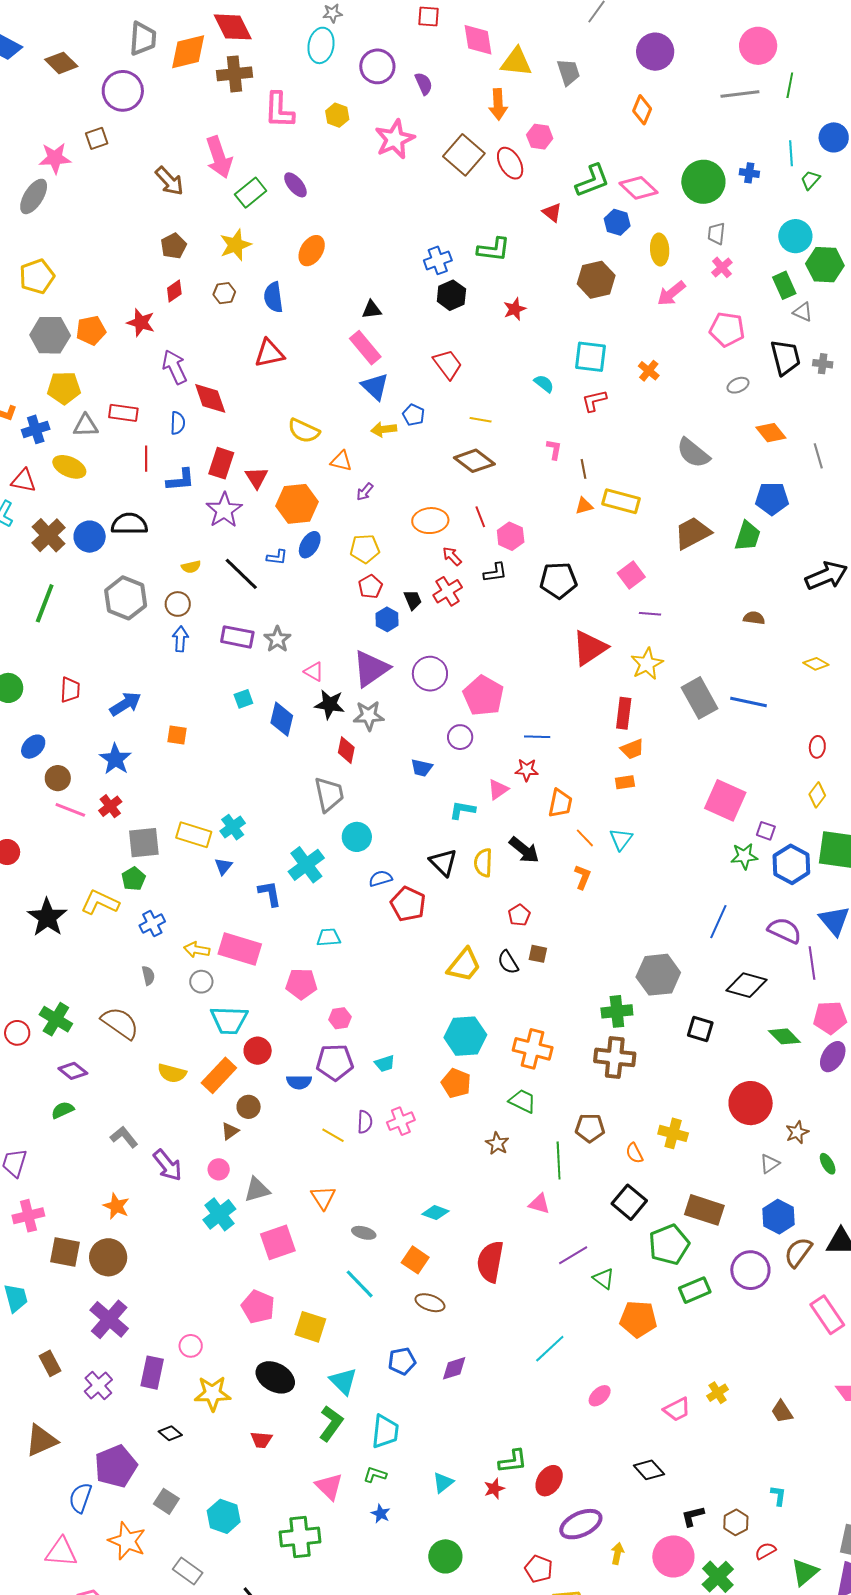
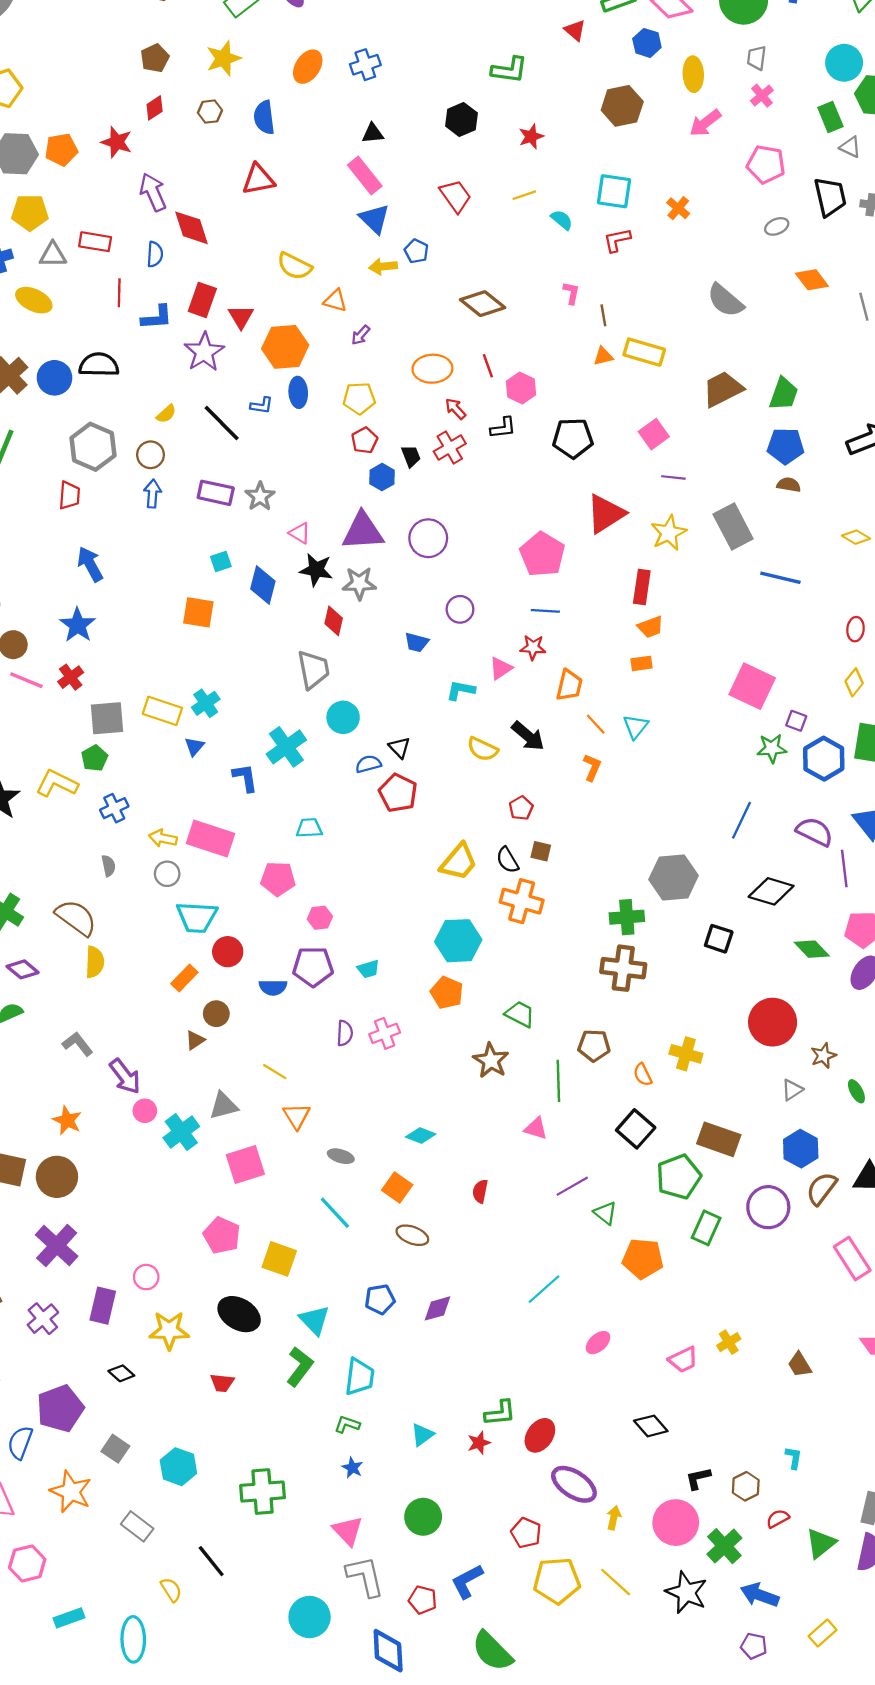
blue cross: (438, 260) -> (365, 65), moved
yellow line: (481, 420) -> (524, 195), moved, turned -30
blue pentagon: (772, 499) -> (786, 446), moved
blue ellipse: (310, 545) -> (298, 392), turned -36
yellow semicircle: (191, 567) -> (166, 414), turned -30
purple triangle: (371, 669) -> (363, 531), turned 30
red trapezoid: (70, 690) -> (69, 495), moved
pink pentagon: (483, 696) -> (542, 554), moved
gray rectangle: (699, 698) -> (733, 527), moved
blue arrow: (125, 704) -> (90, 564), turned -88
orange square: (177, 735) -> (198, 612), moved, size x1.4
black triangle: (443, 862) -> (399, 748), moved, size x0.7
yellow semicircle: (483, 863) -> (483, 749), turned -68
orange cross: (533, 1049) -> (522, 901), moved
yellow semicircle: (172, 1073) -> (95, 962), moved, turned -104
orange rectangle: (219, 1075) -> (184, 978), size x0.7
yellow line: (333, 1135) -> (275, 1072), moved
brown star: (497, 1144) -> (491, 1061), size x1.4
pink circle: (219, 1169) -> (145, 1111), moved
red semicircle: (490, 1262) -> (480, 1191), size x0.5
green rectangle: (695, 1290) -> (706, 1228), turned -44
pink triangle: (329, 1486) -> (348, 1531), moved
purple ellipse: (581, 1524) -> (574, 1484), turned 57

